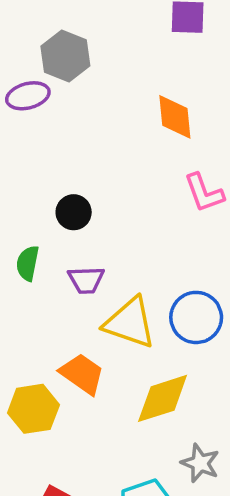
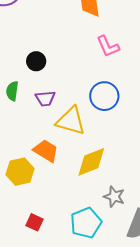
blue circle: (196, 317) -> (104, 96), moved

